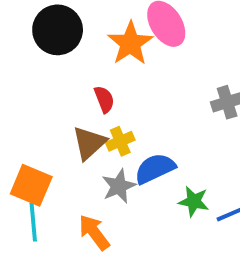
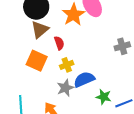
brown triangle: (89, 143) -> (40, 30), moved
orange square: (31, 185) -> (37, 61), moved

